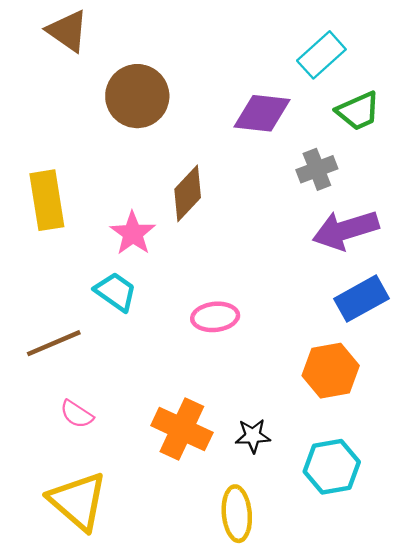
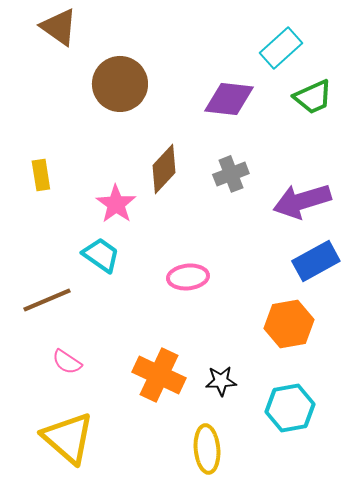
gray cross: (317, 169) -> (231, 174), moved
yellow rectangle: (47, 200) -> (41, 175), size x0.6

